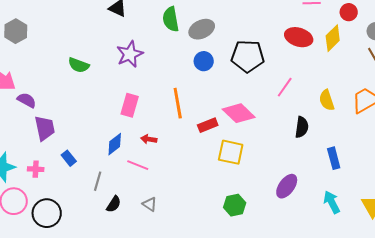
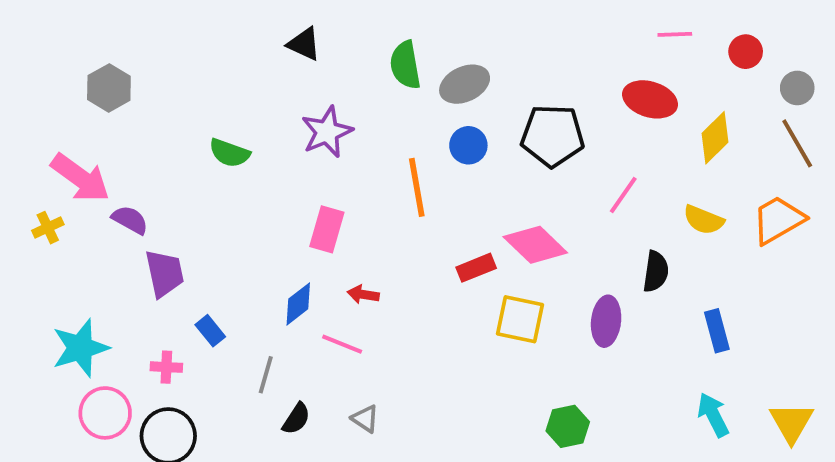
yellow diamond: (333, 38) -> (715, 138), moved
yellow semicircle: (327, 100) -> (704, 220), turned -50
orange line: (178, 103) -> (417, 187), moved
pink cross: (36, 169) -> (166, 367), moved
purple ellipse: (287, 186) -> (606, 321), moved, turned -30
green hexagon: (235, 205) -> (568, 426), moved

